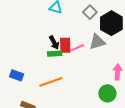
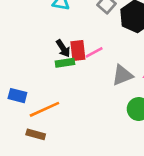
gray triangle: (97, 42) -> (122, 75), moved
orange line: (51, 82) -> (44, 109), moved

